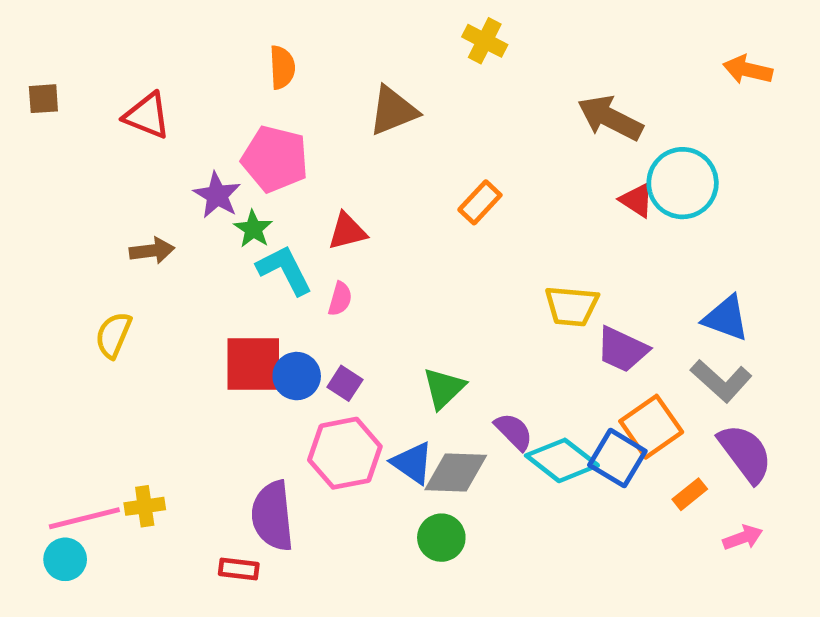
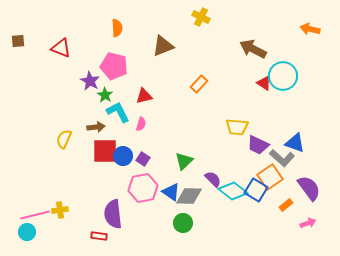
brown arrow: (152, 251) -> (96, 127), moved
blue triangle: (726, 318) -> (295, 143), moved
yellow semicircle: (113, 335) -> (64, 139), moved
gray L-shape: (721, 381) -> (282, 158), moved

